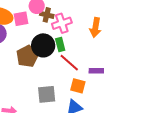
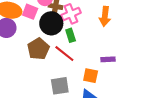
pink square: (21, 19) -> (30, 12), turned 35
black circle: (43, 45) -> (51, 23), moved
red line: (69, 63) -> (64, 54), moved

